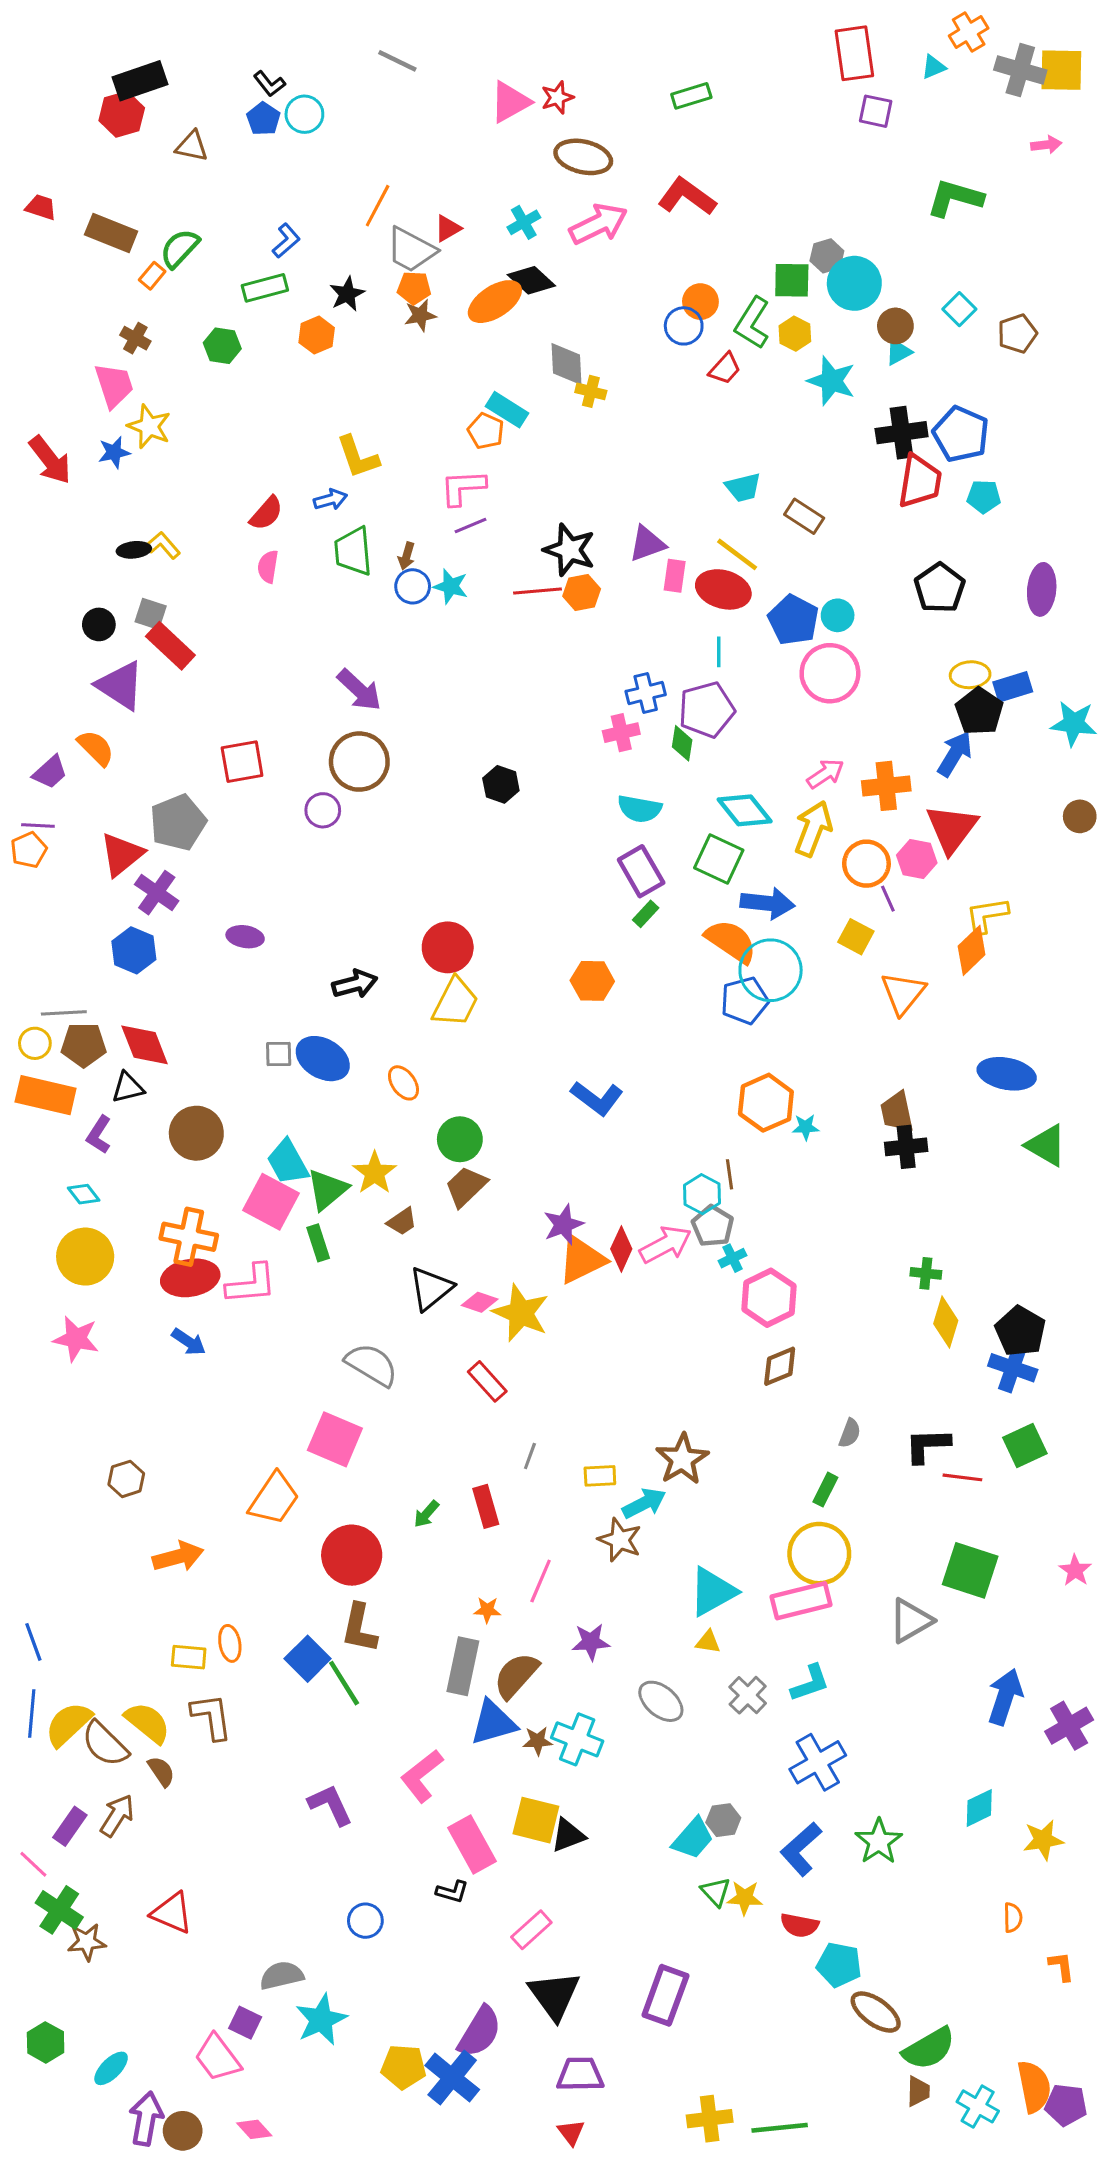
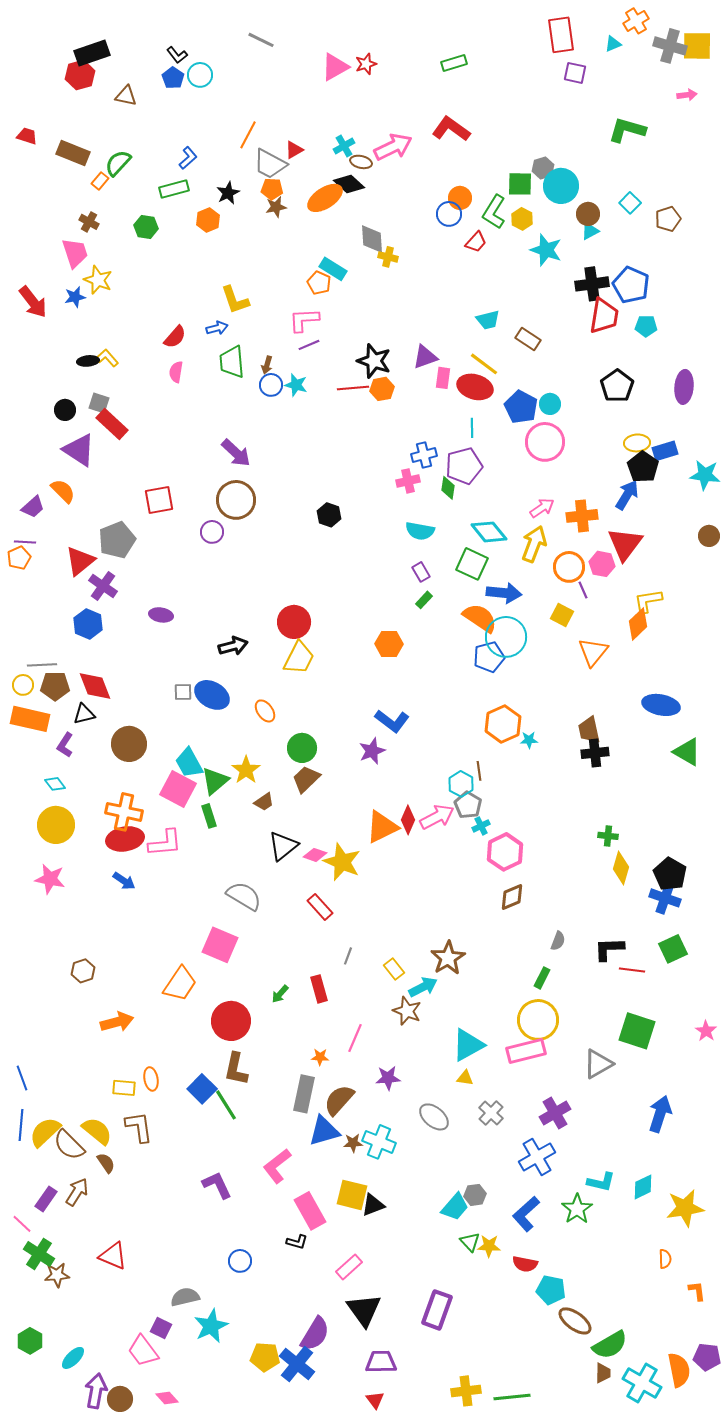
brown ellipse: (583, 157) -> (361, 162), moved, size x0.6
purple rectangle: (641, 871) -> (421, 572), size x0.6
purple star: (563, 1225) -> (372, 751), moved
yellow rectangle: (600, 1476) -> (394, 969), turned 55
cyan L-shape: (810, 1683) -> (601, 1182), moved, turned 32
purple cross: (1069, 1726) -> (555, 1113), moved
yellow star: (1043, 1840) -> (685, 1208), size x1.4
purple pentagon: (1066, 2105) -> (707, 1357), moved
cyan cross: (978, 2106) -> (642, 1383), size x1.4

